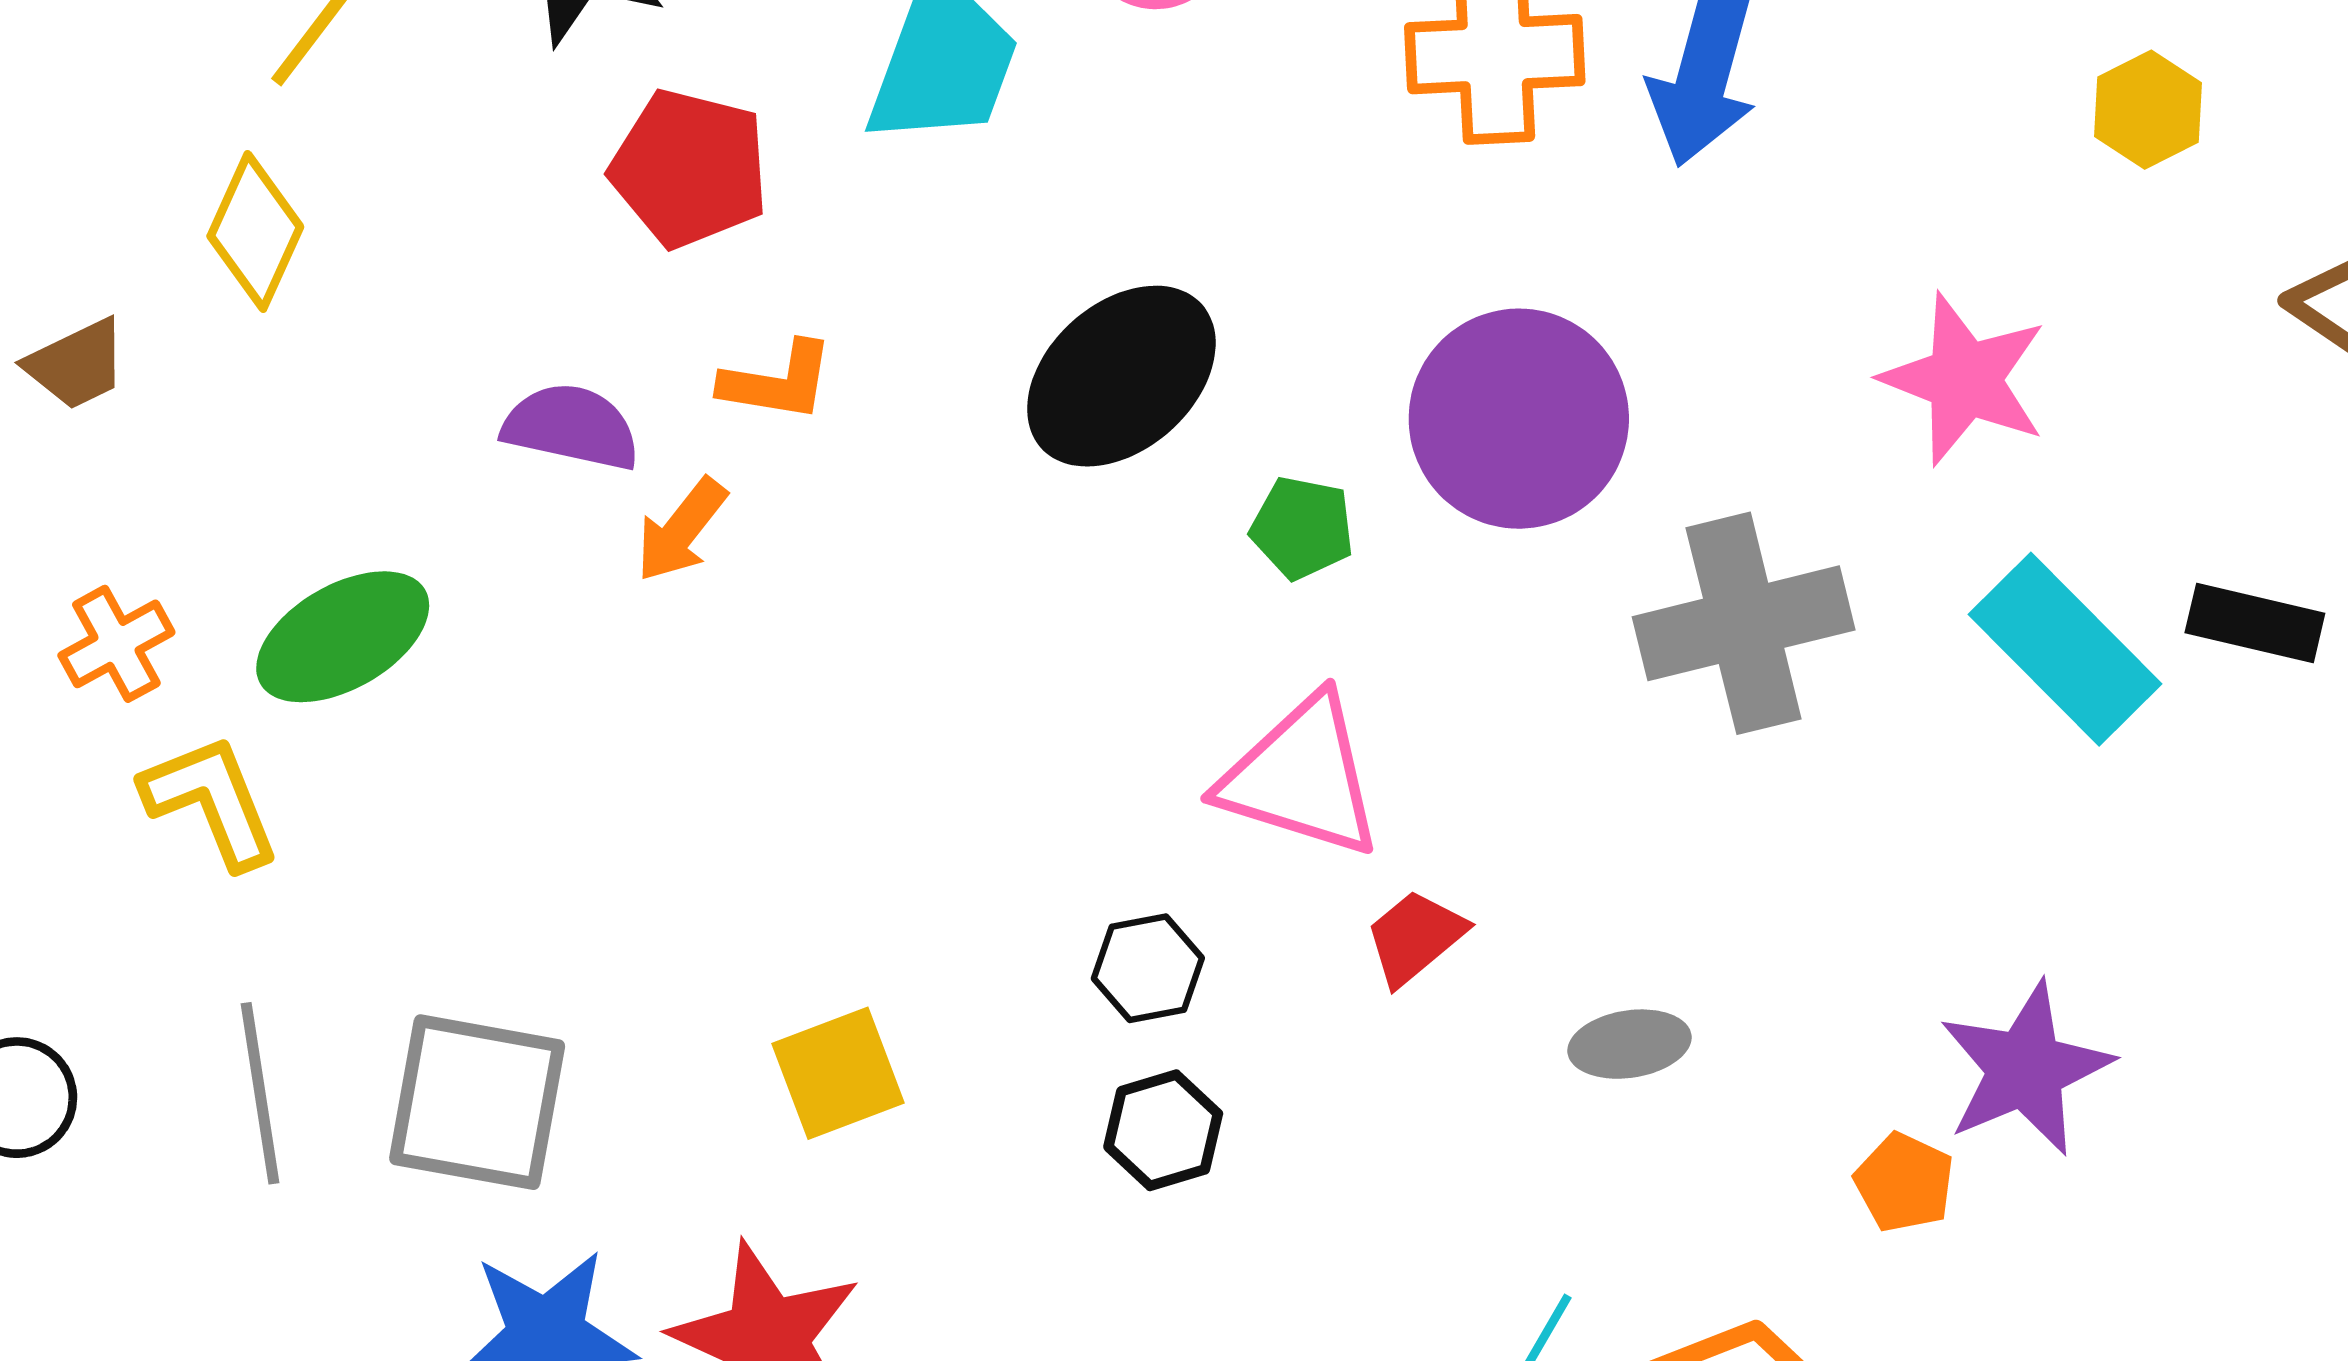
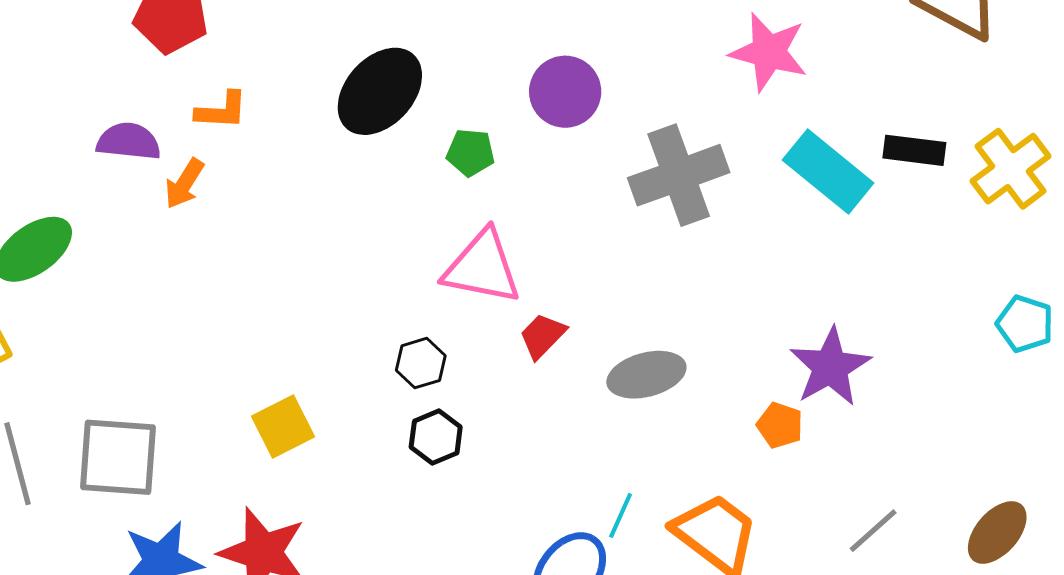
purple circle: (1519, 419) -> (565, 92), size x0.7
gray ellipse: (1629, 1044) -> (646, 375), size x1.4

